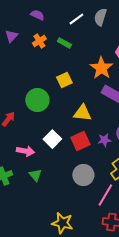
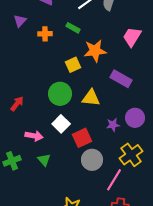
orange cross: (39, 41) -> (45, 34), moved, turned 32
orange star: (101, 68) -> (95, 51), moved, turned 30
green circle: (37, 100) -> (60, 94), moved
red square: (80, 141) -> (82, 138), moved

